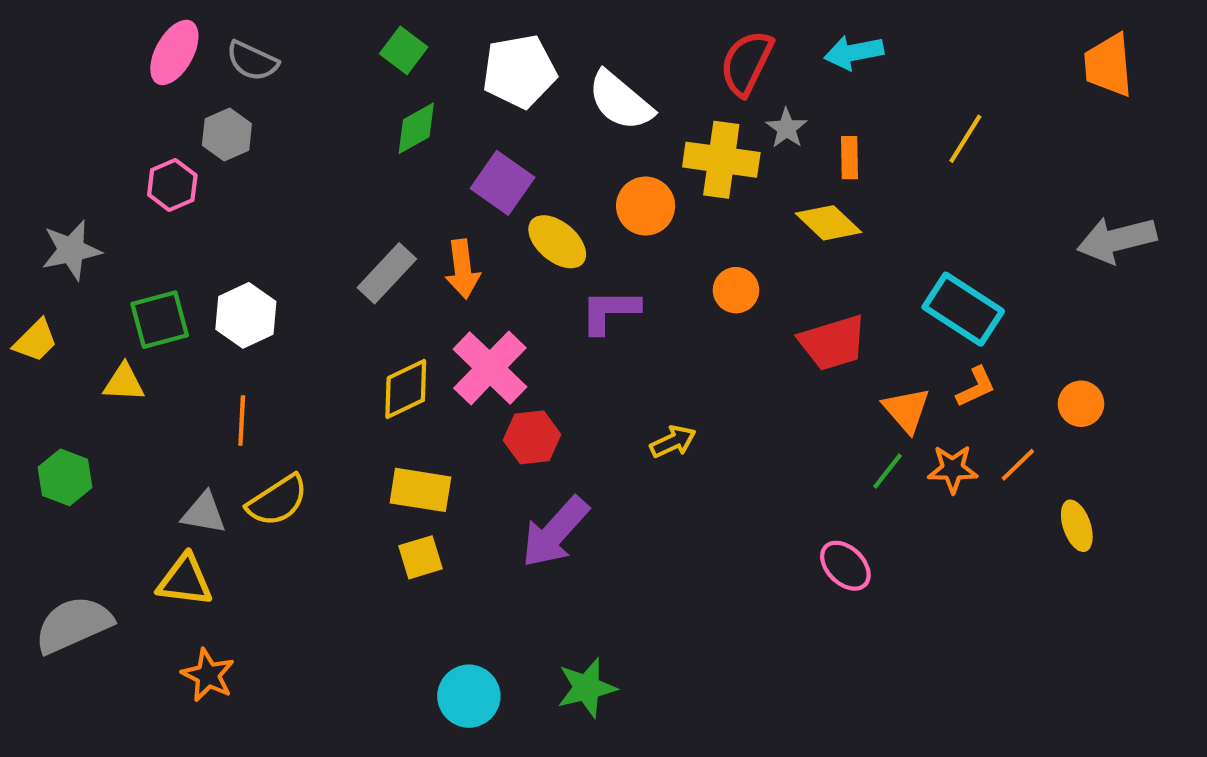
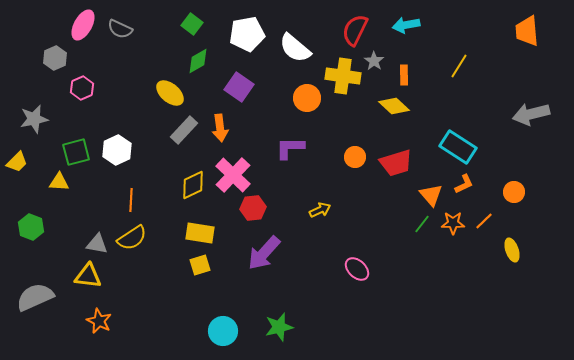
gray hexagon: (227, 134) -> (55, 58), moved
yellow ellipse: (557, 242) -> (170, 93), moved
orange circle: (736, 290) -> (355, 157), moved
orange line: (242, 421) -> (131, 200), moved
pink ellipse: (845, 566) -> (357, 269), moved

